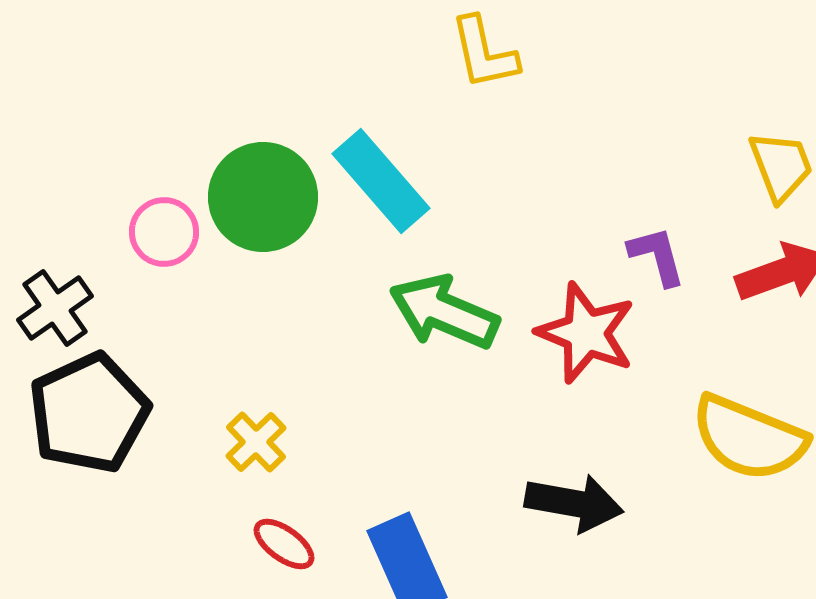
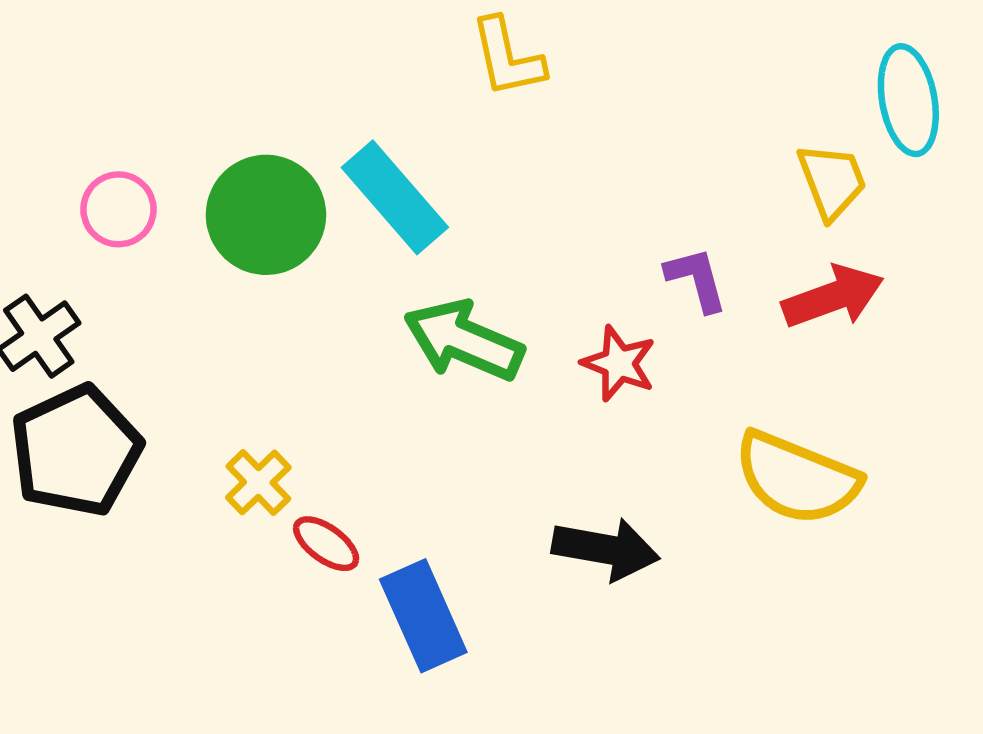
pink circle: (164, 232) -> (119, 209), moved
red star: (586, 333) -> (619, 363), size x0.7
red ellipse: (284, 544) -> (326, 544), moved

